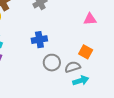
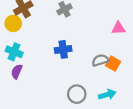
gray circle: (52, 63) -> (77, 94), moved
gray semicircle: (73, 67) -> (100, 60), moved

